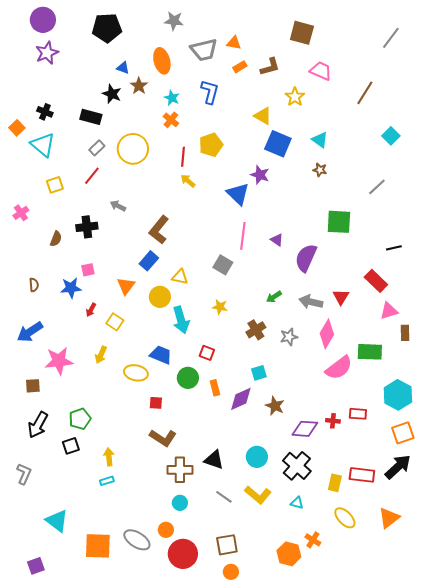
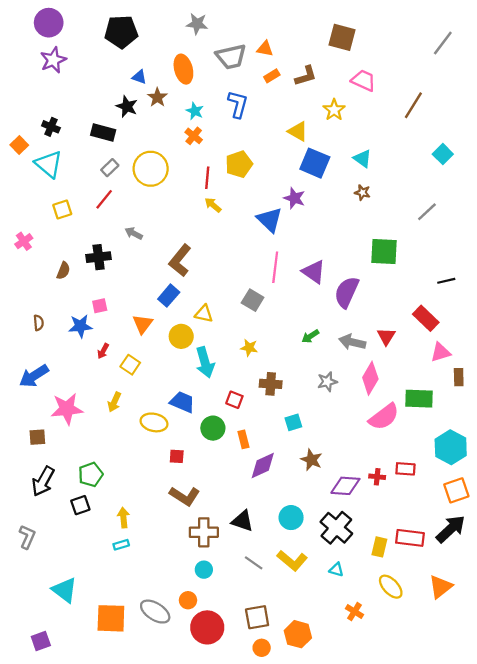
purple triangle: (277, 240) -> (314, 272), size x1.6
brown cross: (256, 330) -> (271, 384), moved, turned 36
purple diamond: (241, 399) -> (263, 465), moved
orange hexagon: (289, 554) -> (298, 634), moved

